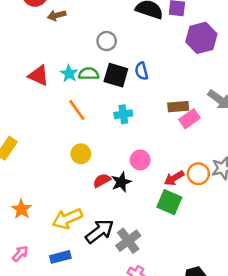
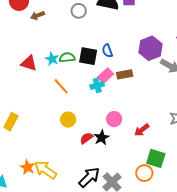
purple hexagon: (201, 38) -> (150, 48), moved
gray circle: (107, 41) -> (79, 11), moved
brown rectangle: (178, 107) -> (125, 74), moved
pink rectangle: (189, 119) -> (106, 76), moved
orange circle: (198, 174) -> (144, 173), moved
green square: (169, 202) -> (156, 158), moved
yellow arrow: (67, 219) -> (45, 170), moved, turned 65

